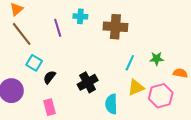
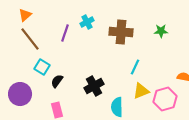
cyan cross: (80, 16) -> (87, 22), turned -32
purple line: (58, 28) -> (65, 33), turned 36
green star: (157, 59) -> (161, 31), moved

